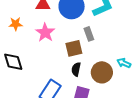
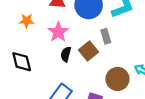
brown square: (74, 48) -> (89, 51), turned -30
black semicircle: (76, 69) -> (66, 54), moved

